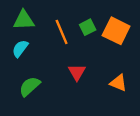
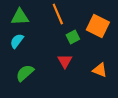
green square: (88, 27) -> (73, 37), moved
orange line: (62, 32) -> (58, 14), moved

